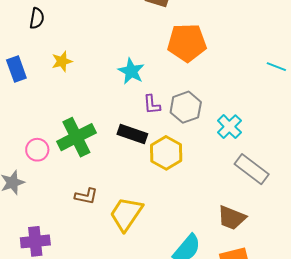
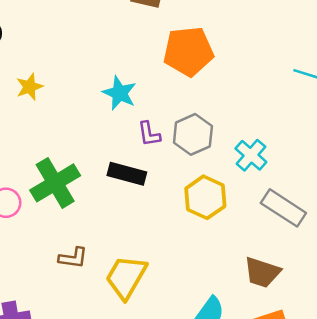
yellow hexagon: (166, 153) -> (205, 197), moved

